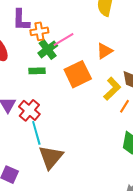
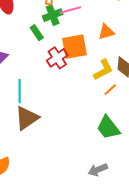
green rectangle: (37, 71) -> (37, 33), turned 42
red cross: (29, 110) -> (57, 58), moved

